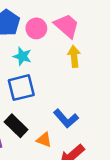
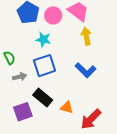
blue L-shape: (66, 119) -> (86, 70), moved

